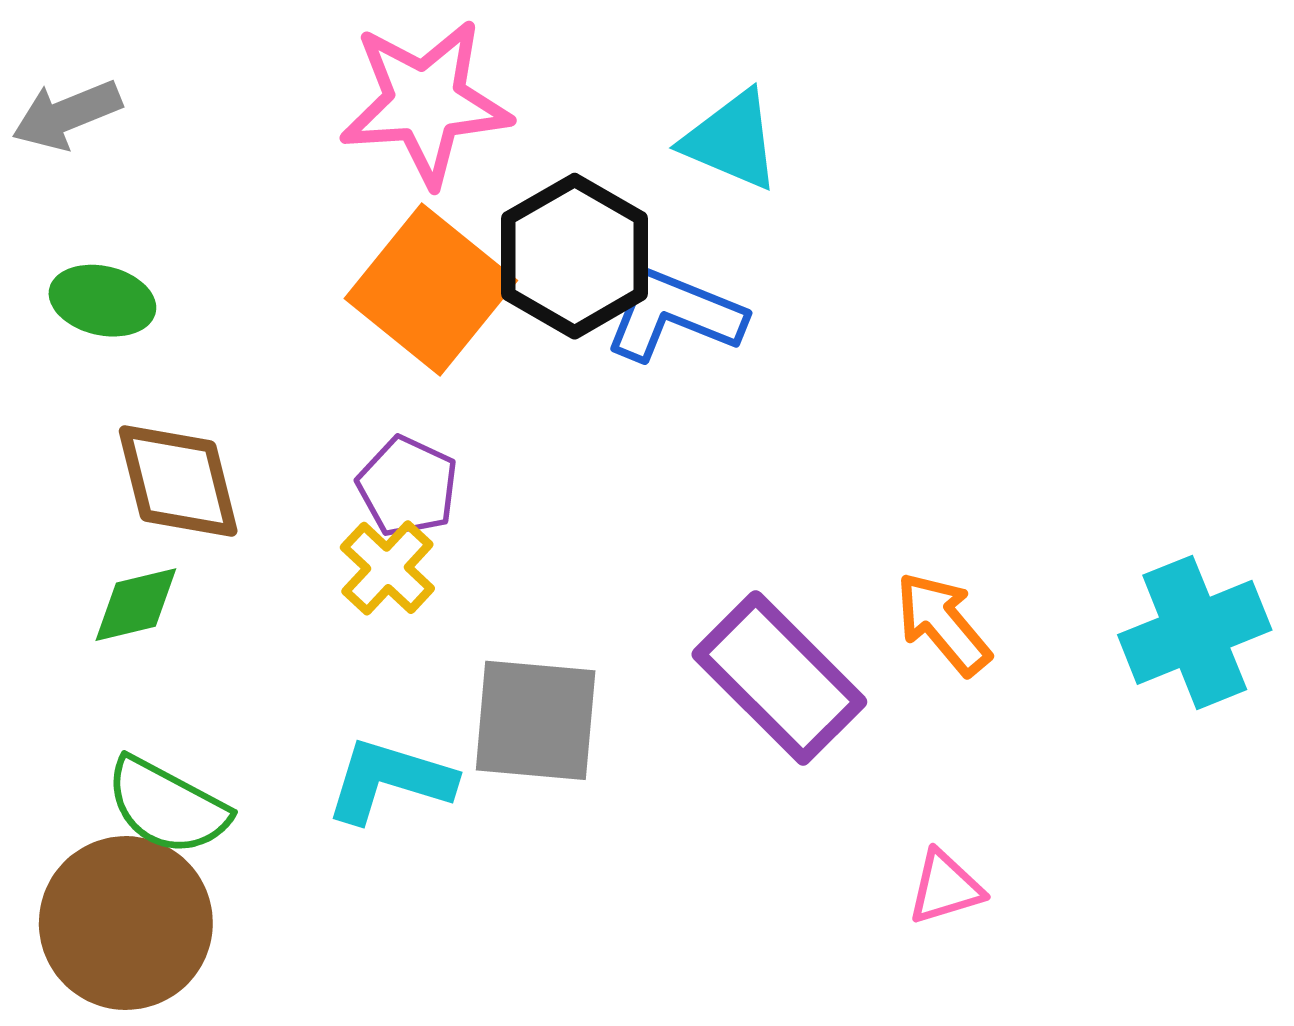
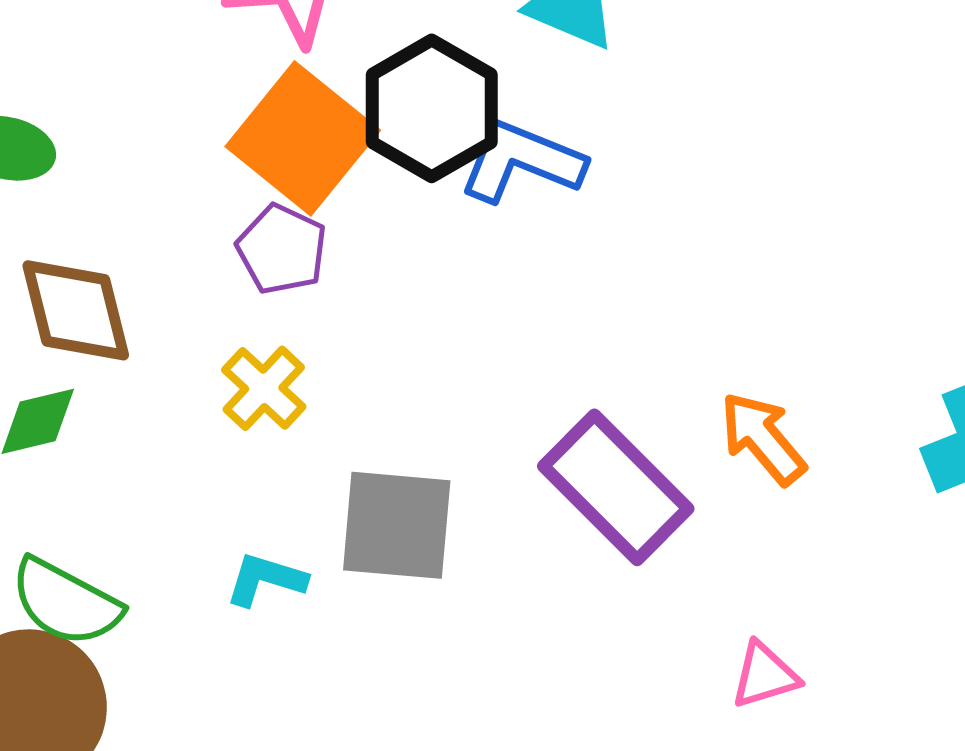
purple pentagon: (408, 487) -> (282, 249), moved
cyan L-shape: (390, 780) -> (266, 579), size x0.7

